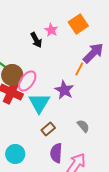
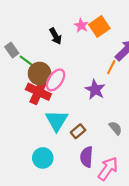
orange square: (78, 24) -> (99, 26), moved
black arrow: (36, 40) -> (56, 36), moved
cyan triangle: (39, 103) -> (57, 121), moved

